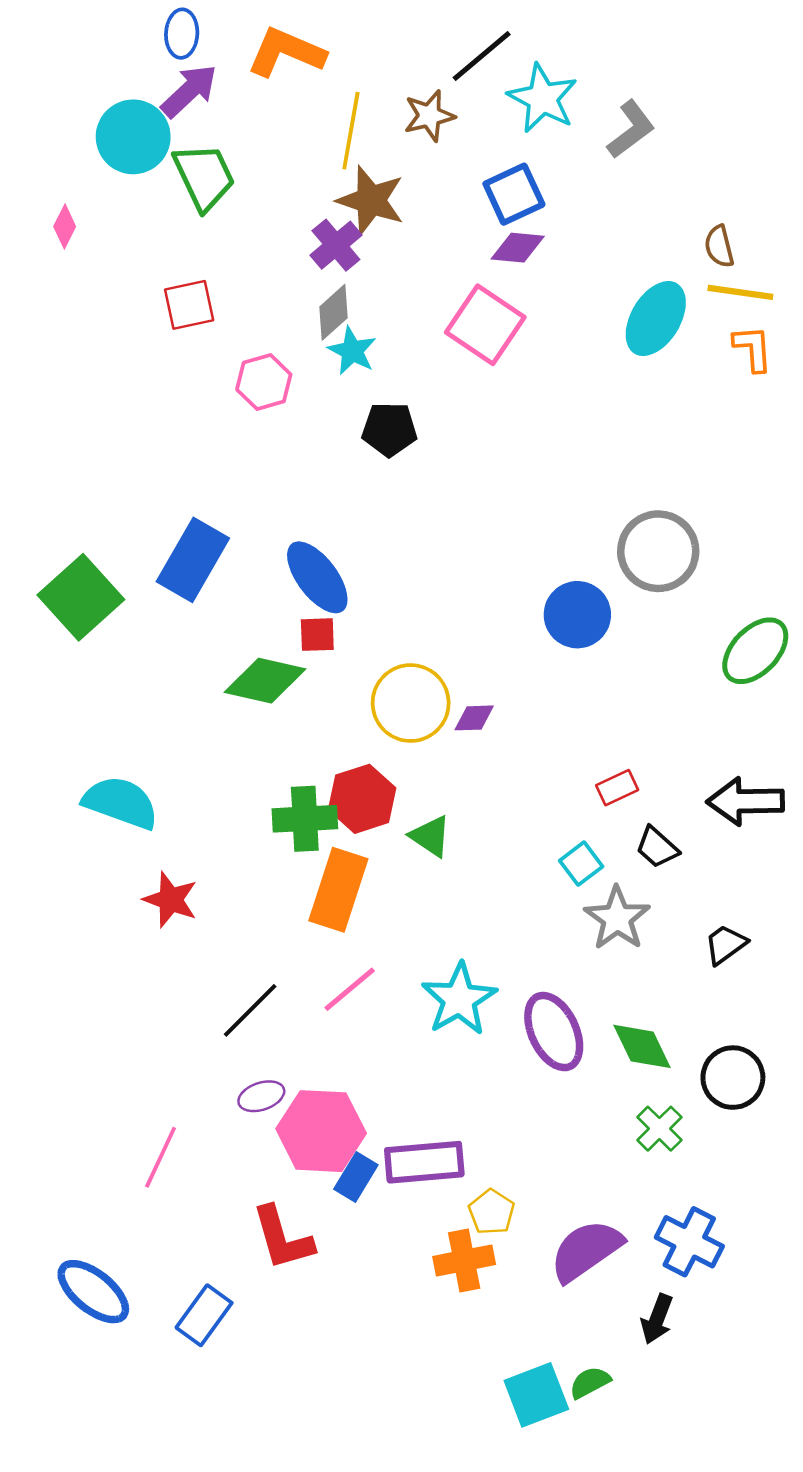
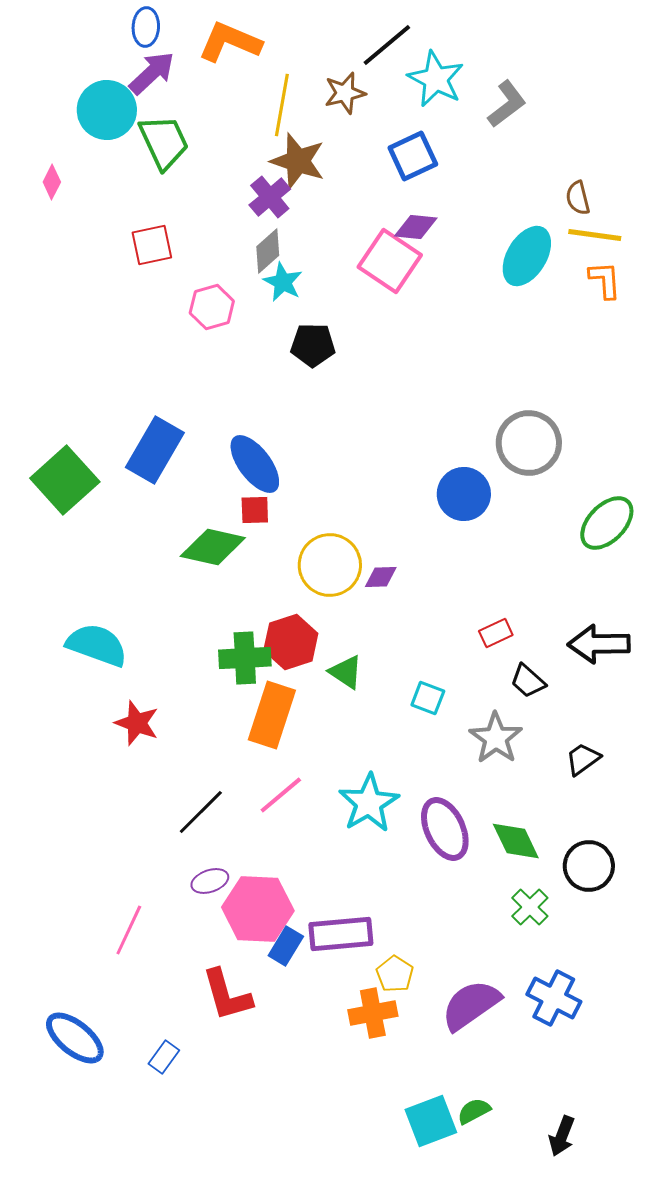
purple diamond: (518, 248) -> (416, 227), moved
cyan square: (581, 864) -> (428, 698), moved, turned -32
blue rectangle: (204, 1315) -> (164, 1057), size x0.7
black arrow: (657, 1319) -> (562, 1136), moved

